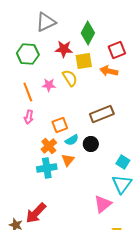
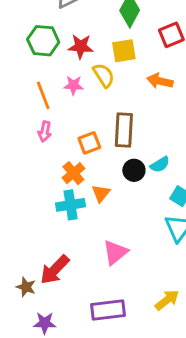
red star: (64, 49) -> (81, 46), moved
orange arrow: (109, 71) -> (160, 81), moved
brown rectangle: (102, 114) -> (124, 130), moved, turned -65
cyan semicircle: (72, 140) -> (160, 165), moved
pink triangle: (103, 204) -> (115, 252), moved

